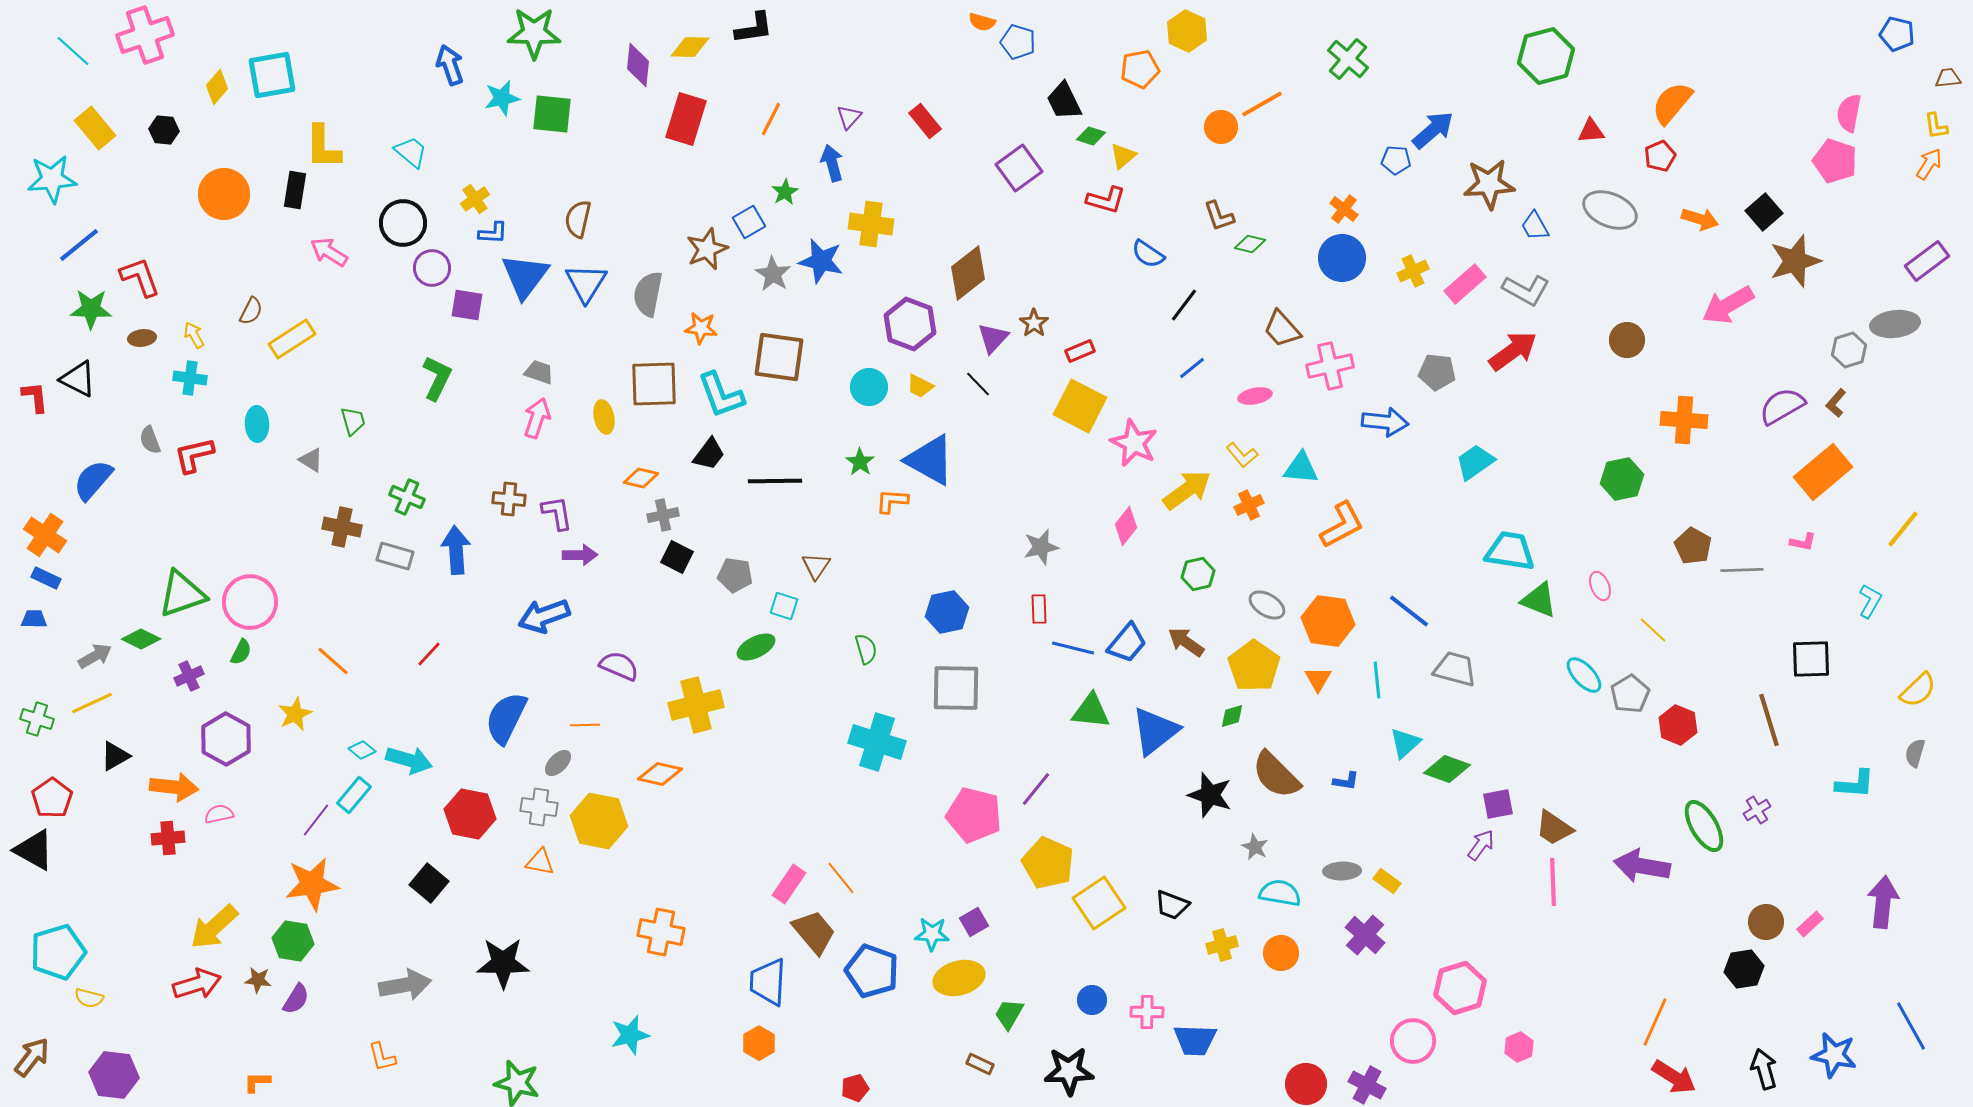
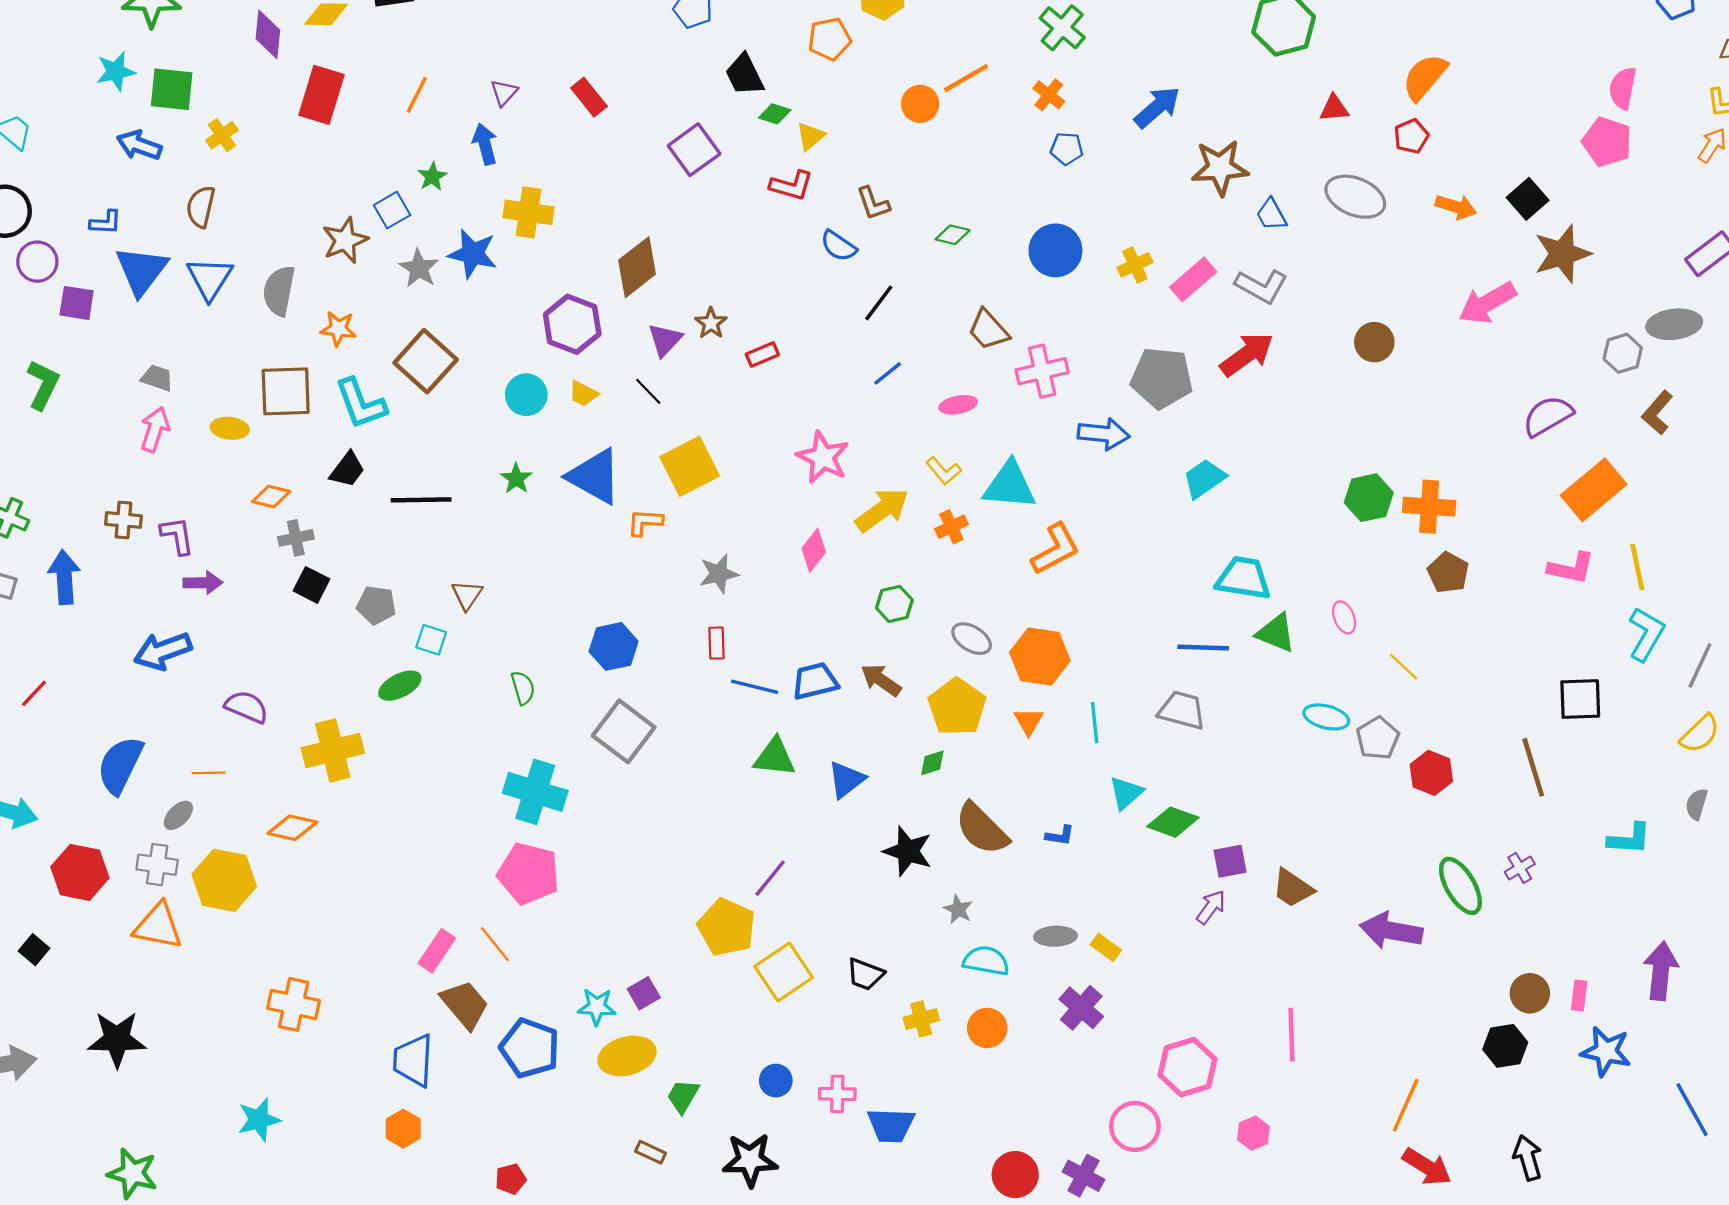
blue arrow: (450, 65) -> (139, 145), moved, turned -51
blue pentagon: (1396, 160) -> (1067, 149), moved
yellow cross: (475, 199) -> (222, 135), moved
orange cross: (1344, 209) -> (1049, 95), moved
brown L-shape: (1219, 216) -> (873, 203), moved
brown square: (779, 357) -> (426, 361), turned 34
gray pentagon: (1437, 372) -> (1162, 378), size x1.5
brown L-shape: (1836, 403) -> (1657, 413), moved, size x1.4
yellow square: (1080, 406) -> (690, 466), moved, turned 36
yellow ellipse: (604, 417) -> (230, 428), turned -72
orange cross: (1684, 420) -> (1429, 507), moved
cyan triangle: (1301, 468) -> (1010, 485), size x1.4
orange L-shape: (892, 501) -> (645, 522), moved
yellow line: (1903, 529) -> (1637, 567), moved, turned -51
pink L-shape: (1803, 542) -> (1571, 568), size x1.6
gray line: (1742, 570) -> (1700, 665), moved, turned -63
cyan L-shape: (1870, 601) -> (1646, 634), size x1.4
blue line: (1409, 611) -> (1203, 648), moved, turned -36
blue trapezoid: (1127, 643) -> (815, 681), turned -144
cyan ellipse: (1584, 675) -> (1326, 717), turned -33
gray square: (956, 688) -> (624, 731), turned 36
blue triangle: (1155, 731) -> (846, 780), size x0.7
purple line: (1036, 789) -> (770, 878), moved
pink pentagon: (974, 815) -> (529, 874), moved
orange triangle: (540, 862) -> (158, 926), size x1.6
pink line: (1553, 882) -> (1292, 1035), moved
black square: (429, 883) -> (34, 950), size x0.7
pink rectangle: (1810, 924) -> (1579, 996), turned -40
blue star: (1834, 1055) -> (1606, 1051), moved

